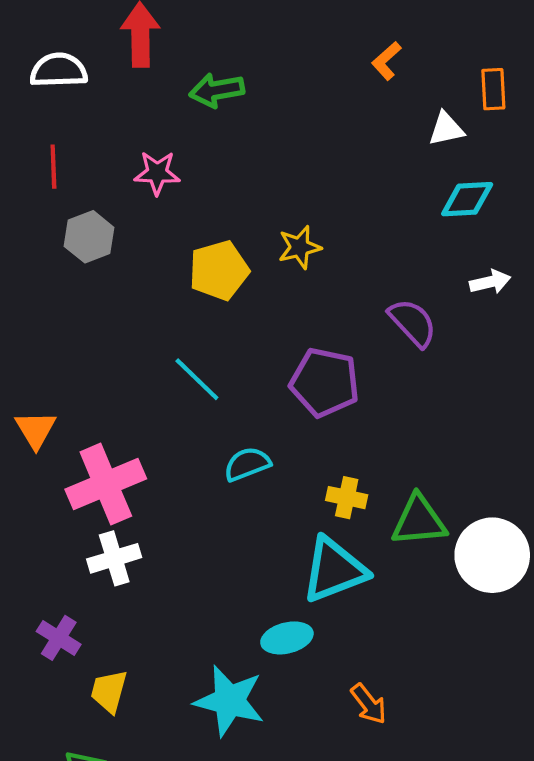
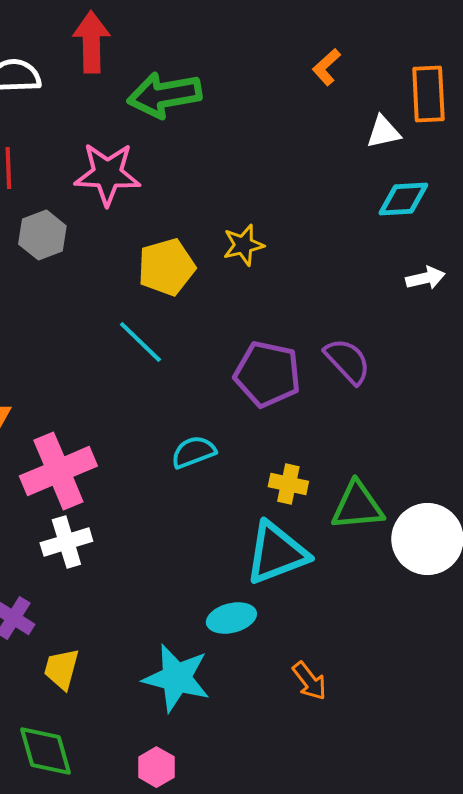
orange rectangle: (493, 89) -> (428, 94), size x1.4
green arrow: (217, 90) -> (164, 95), size x1.4
pink star: (157, 173) -> (107, 174), size x1.5
purple semicircle: (413, 323) -> (347, 361), moved
cyan line: (197, 379) -> (140, 342), moved

